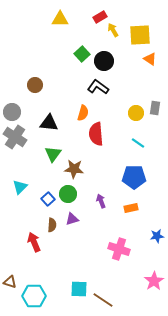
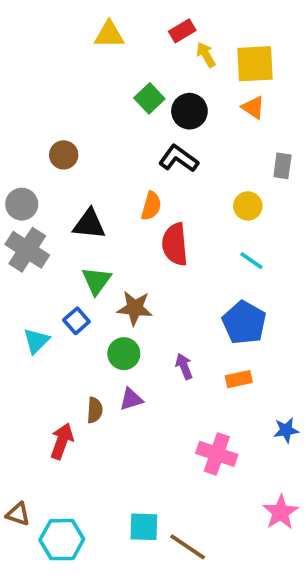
orange triangle: (150, 59) -> (253, 108), moved
gray rectangle: (155, 108) -> (282, 166), moved
blue pentagon: (134, 177) -> (244, 323), turned 30
blue square: (48, 199) -> (76, 321), moved
red arrow: (34, 242) -> (62, 441), turned 42

